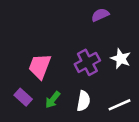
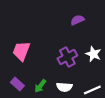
pink trapezoid: (40, 66) -> (21, 51), moved
white semicircle: (84, 101) -> (64, 87), turned 84

